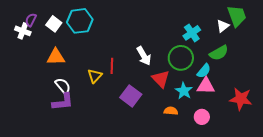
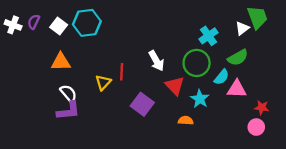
white cross: (23, 31) -> (13, 25), moved
pink triangle: (206, 86) -> (237, 89), moved
red star: (241, 99) -> (262, 108), size x0.6
pink circle: (202, 117) -> (256, 127), moved

